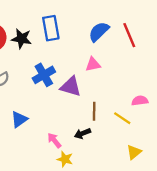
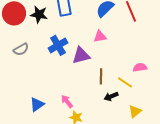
purple triangle: (71, 87) -> (81, 55), turned -30
blue triangle: (19, 119) -> (37, 104), moved
black arrow: (82, 133) -> (111, 96), moved

